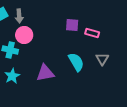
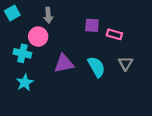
gray arrow: (19, 16) -> (48, 15), moved
purple triangle: (45, 73) -> (64, 63), moved

